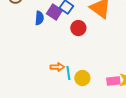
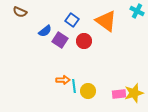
purple square: (54, 12) -> (60, 40), moved
blue semicircle: (39, 18) -> (45, 31), turned 48

